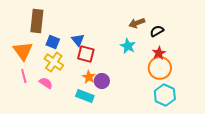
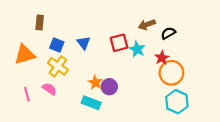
brown rectangle: (37, 21) -> (40, 22), size x0.6
orange triangle: (23, 51) -> (25, 55), turned 50
red star: (159, 53) -> (162, 58), moved
red square: (86, 54) -> (119, 43), moved, turned -30
pink line: (24, 76) -> (27, 94), moved

